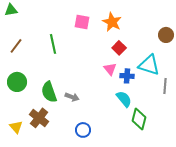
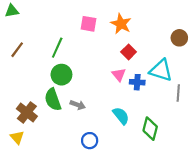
green line: (53, 44) -> (57, 48), turned 36
green circle: (17, 82) -> (61, 75), moved
cyan semicircle: (124, 99) -> (121, 116), moved
brown cross: (39, 118) -> (27, 112), moved

